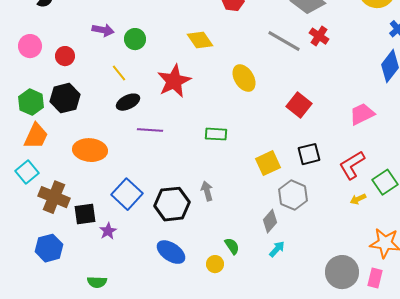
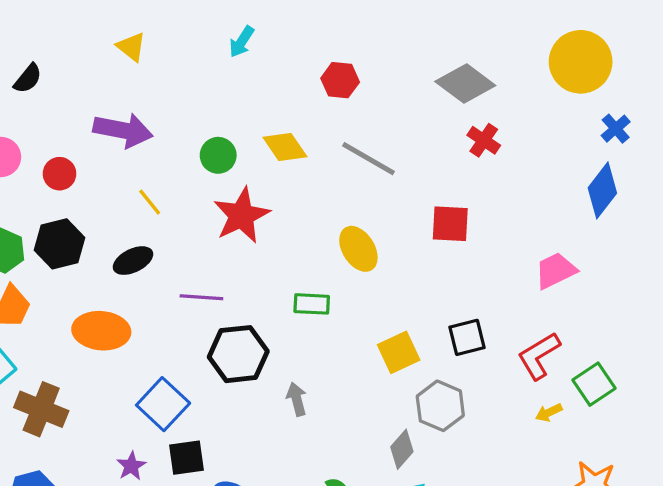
purple arrow: (103, 30) -> (123, 130), size x1.6
green circle: (135, 39) -> (218, 155), moved
gray line: (284, 41) -> (368, 159), moved
yellow ellipse: (244, 78) -> (358, 249), moved
black ellipse: (128, 102) -> (133, 261), moved
red square: (299, 105) -> (450, 224), moved, turned -35
black hexagon: (172, 204) -> (238, 354), moved
black square: (85, 214) -> (186, 458), moved

